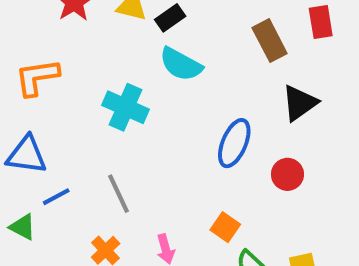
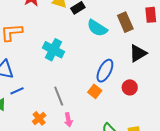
cyan semicircle: (181, 64) -> (97, 28), moved
gray line: (118, 194) -> (59, 96), moved
orange square: (225, 227) -> (95, 91), moved

